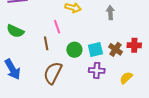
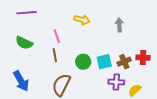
pink line: (57, 27) -> (57, 36), moved
brown cross: (115, 49) -> (124, 62), turned 32
purple cross: (97, 70) -> (116, 82), moved

